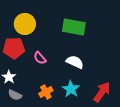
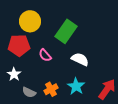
green rectangle: (74, 27) -> (66, 31), moved, turned -65
gray semicircle: (15, 95) -> (29, 92), moved

